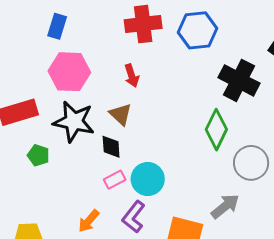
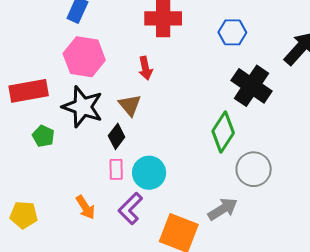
blue hexagon: (197, 30) -> (232, 32), moved, size x0.7
black diamond: (111, 147) -> (117, 136), turned 35
pink rectangle: (115, 180) -> (116, 169), turned -70
orange arrow: (89, 221) -> (85, 207), turned -80

